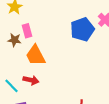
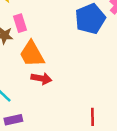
red arrow: (31, 80) -> (41, 78), moved

